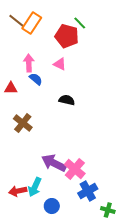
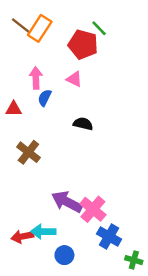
blue semicircle: (36, 79) -> (45, 98), turned -104
cyan arrow: (35, 187) -> (43, 232), turned 66
blue cross: (88, 191) -> (109, 237), turned -30

